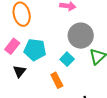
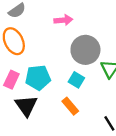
black triangle: (20, 71) -> (26, 106), size x1.5

